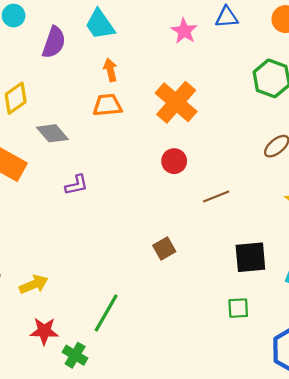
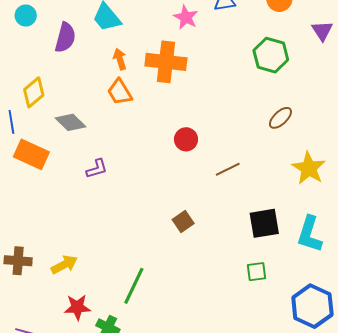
orange cross: (176, 102) -> (166, 62), moved, turned -30
orange trapezoid: (107, 105) -> (120, 92), turned -112

